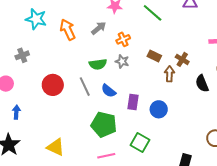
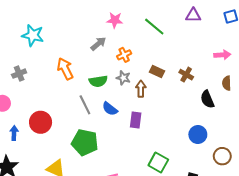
orange arrow: (68, 30) -> (65, 69), moved
brown arrow: (169, 74) -> (141, 89), moved
red circle: (53, 85) -> (41, 122), moved
blue circle: (159, 109) -> (198, 134), moved
green pentagon: (104, 125) -> (85, 142), moved
green square: (140, 142) -> (158, 163), moved

